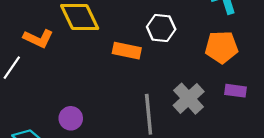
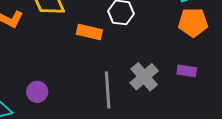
orange pentagon: (221, 47) -> (193, 22), moved

